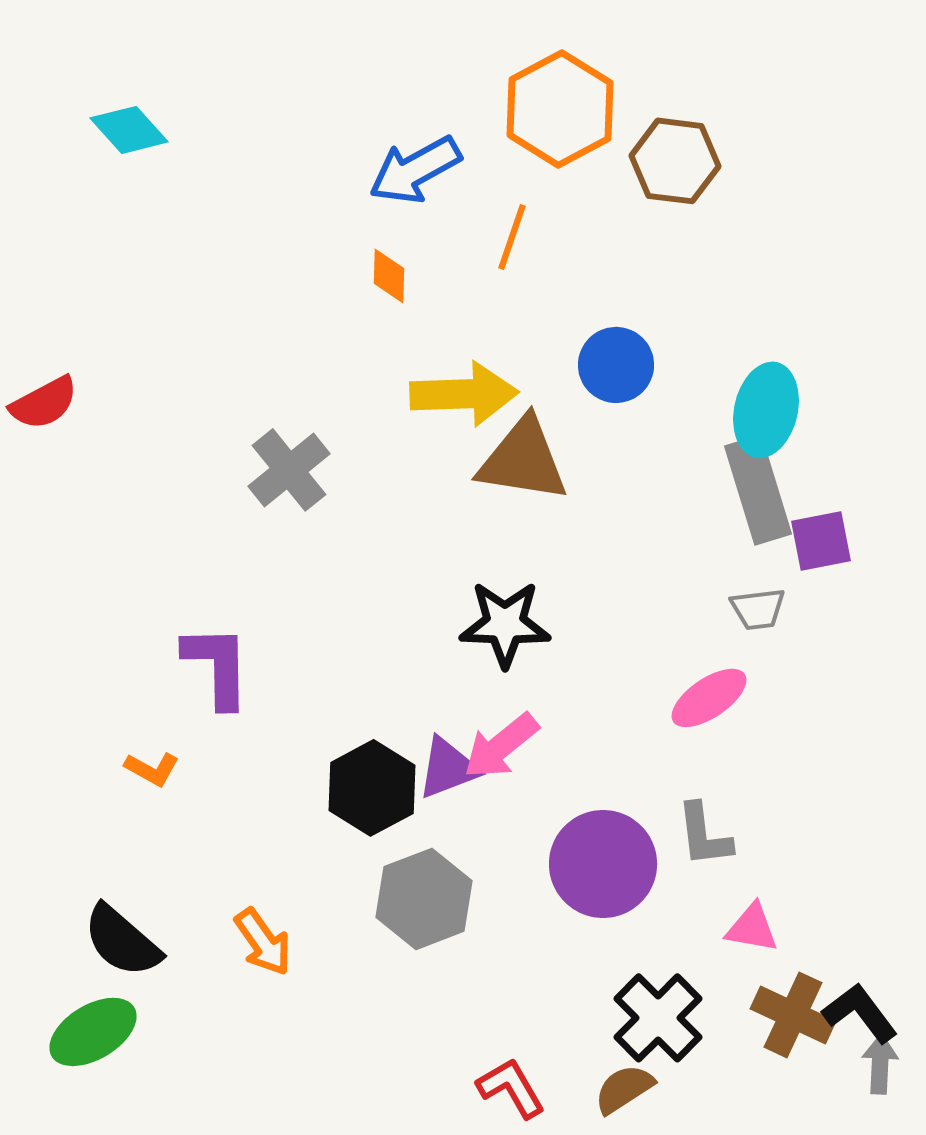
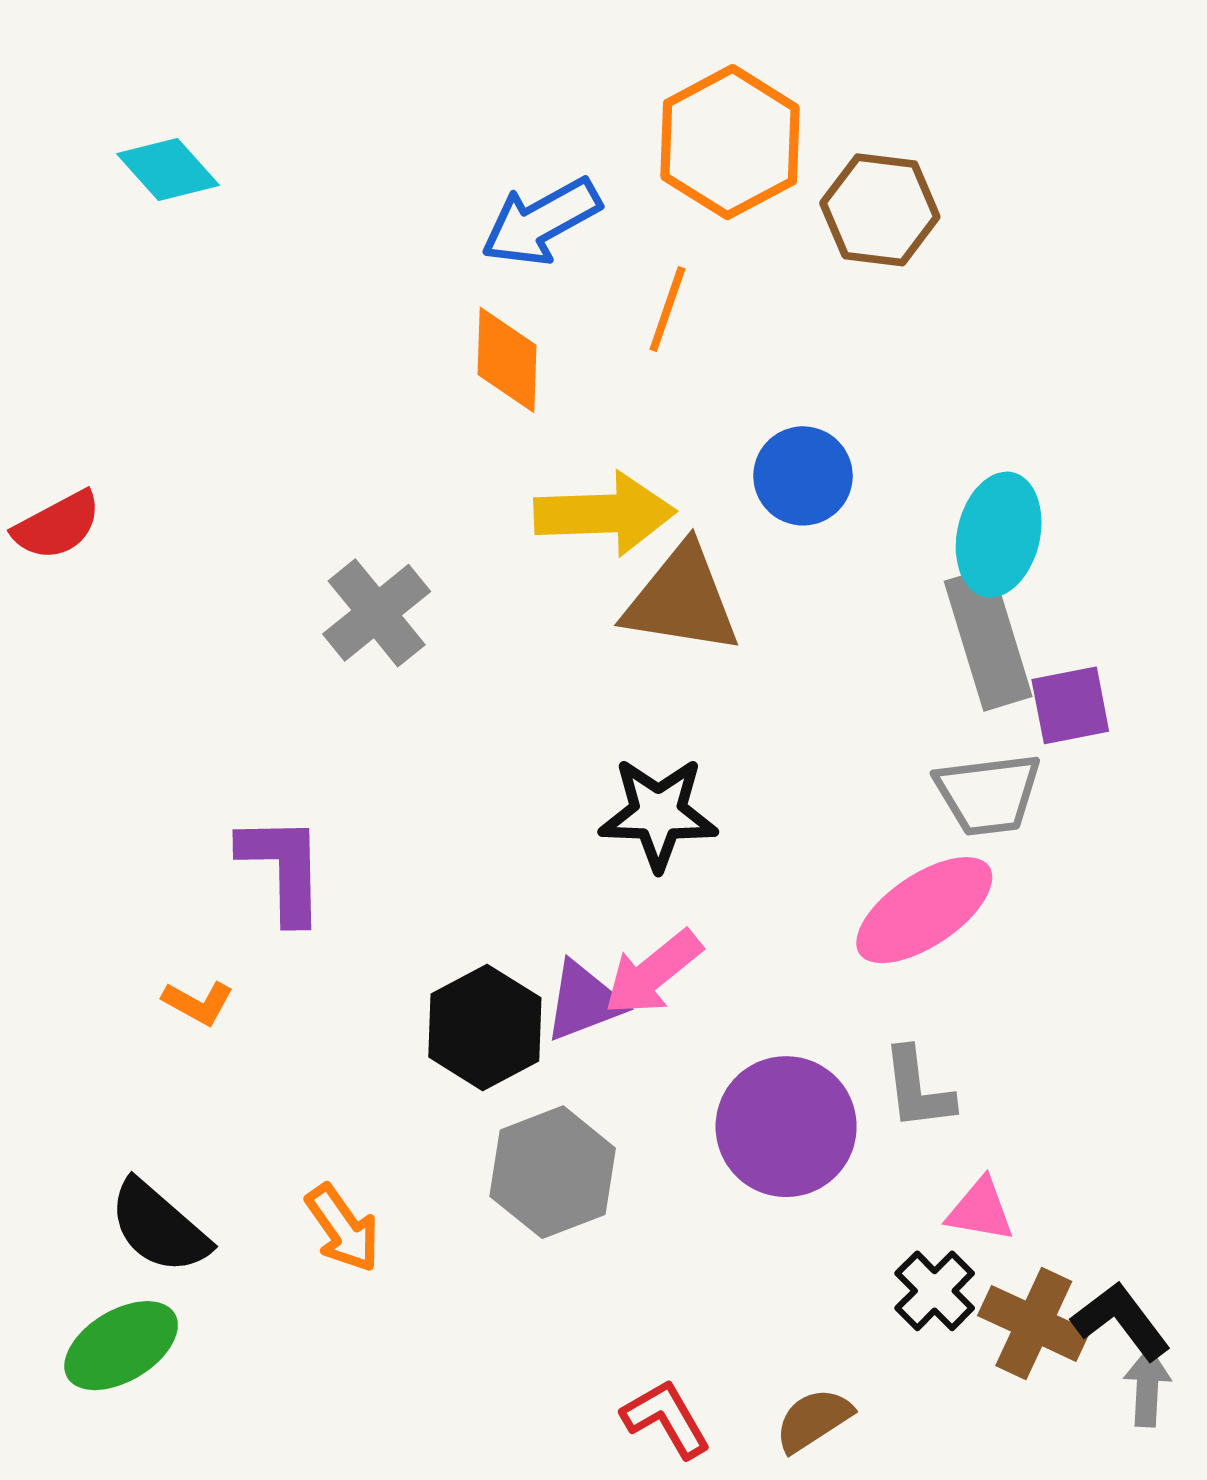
orange diamond: (389, 276) -> (507, 360), size x1.5
gray trapezoid: (758, 609) -> (988, 794), size x1.5
pink ellipse: (709, 698) -> (924, 910), size x1.4
black cross: (658, 1018) -> (935, 1291), moved, size x0.7

